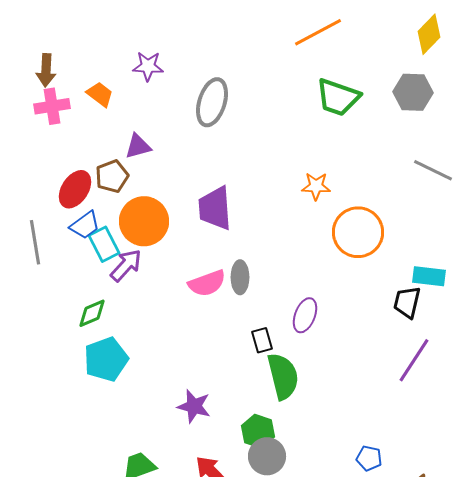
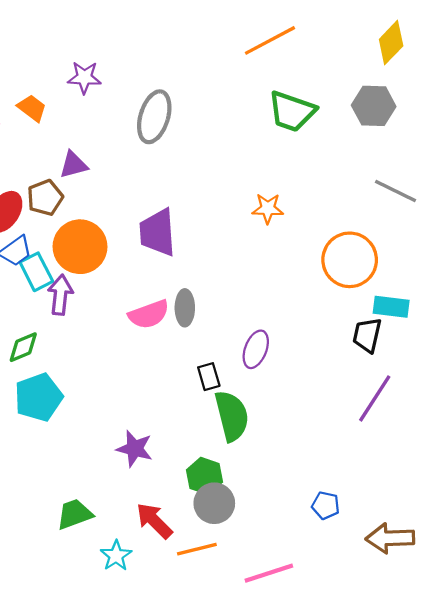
orange circle: (358, 232) -> (350, 260), moved
purple arrow: (126, 265) -> (60, 295), turned -36

